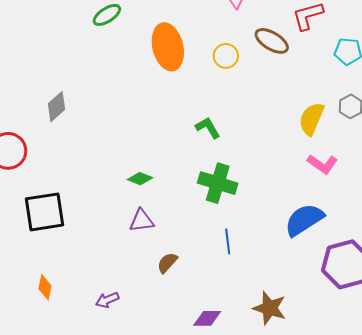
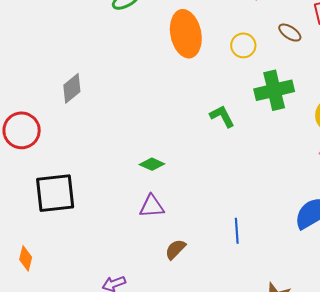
brown ellipse: (272, 41) -> (290, 33), size x0.7
green cross: (218, 183) -> (274, 90), moved, turned -33
orange diamond: (45, 287) -> (26, 258), moved

